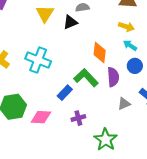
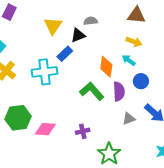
cyan arrow: (130, 45) -> (129, 60), moved
cyan cross: (38, 60) -> (45, 72), turned -30
blue rectangle: (65, 93) -> (65, 54), moved

